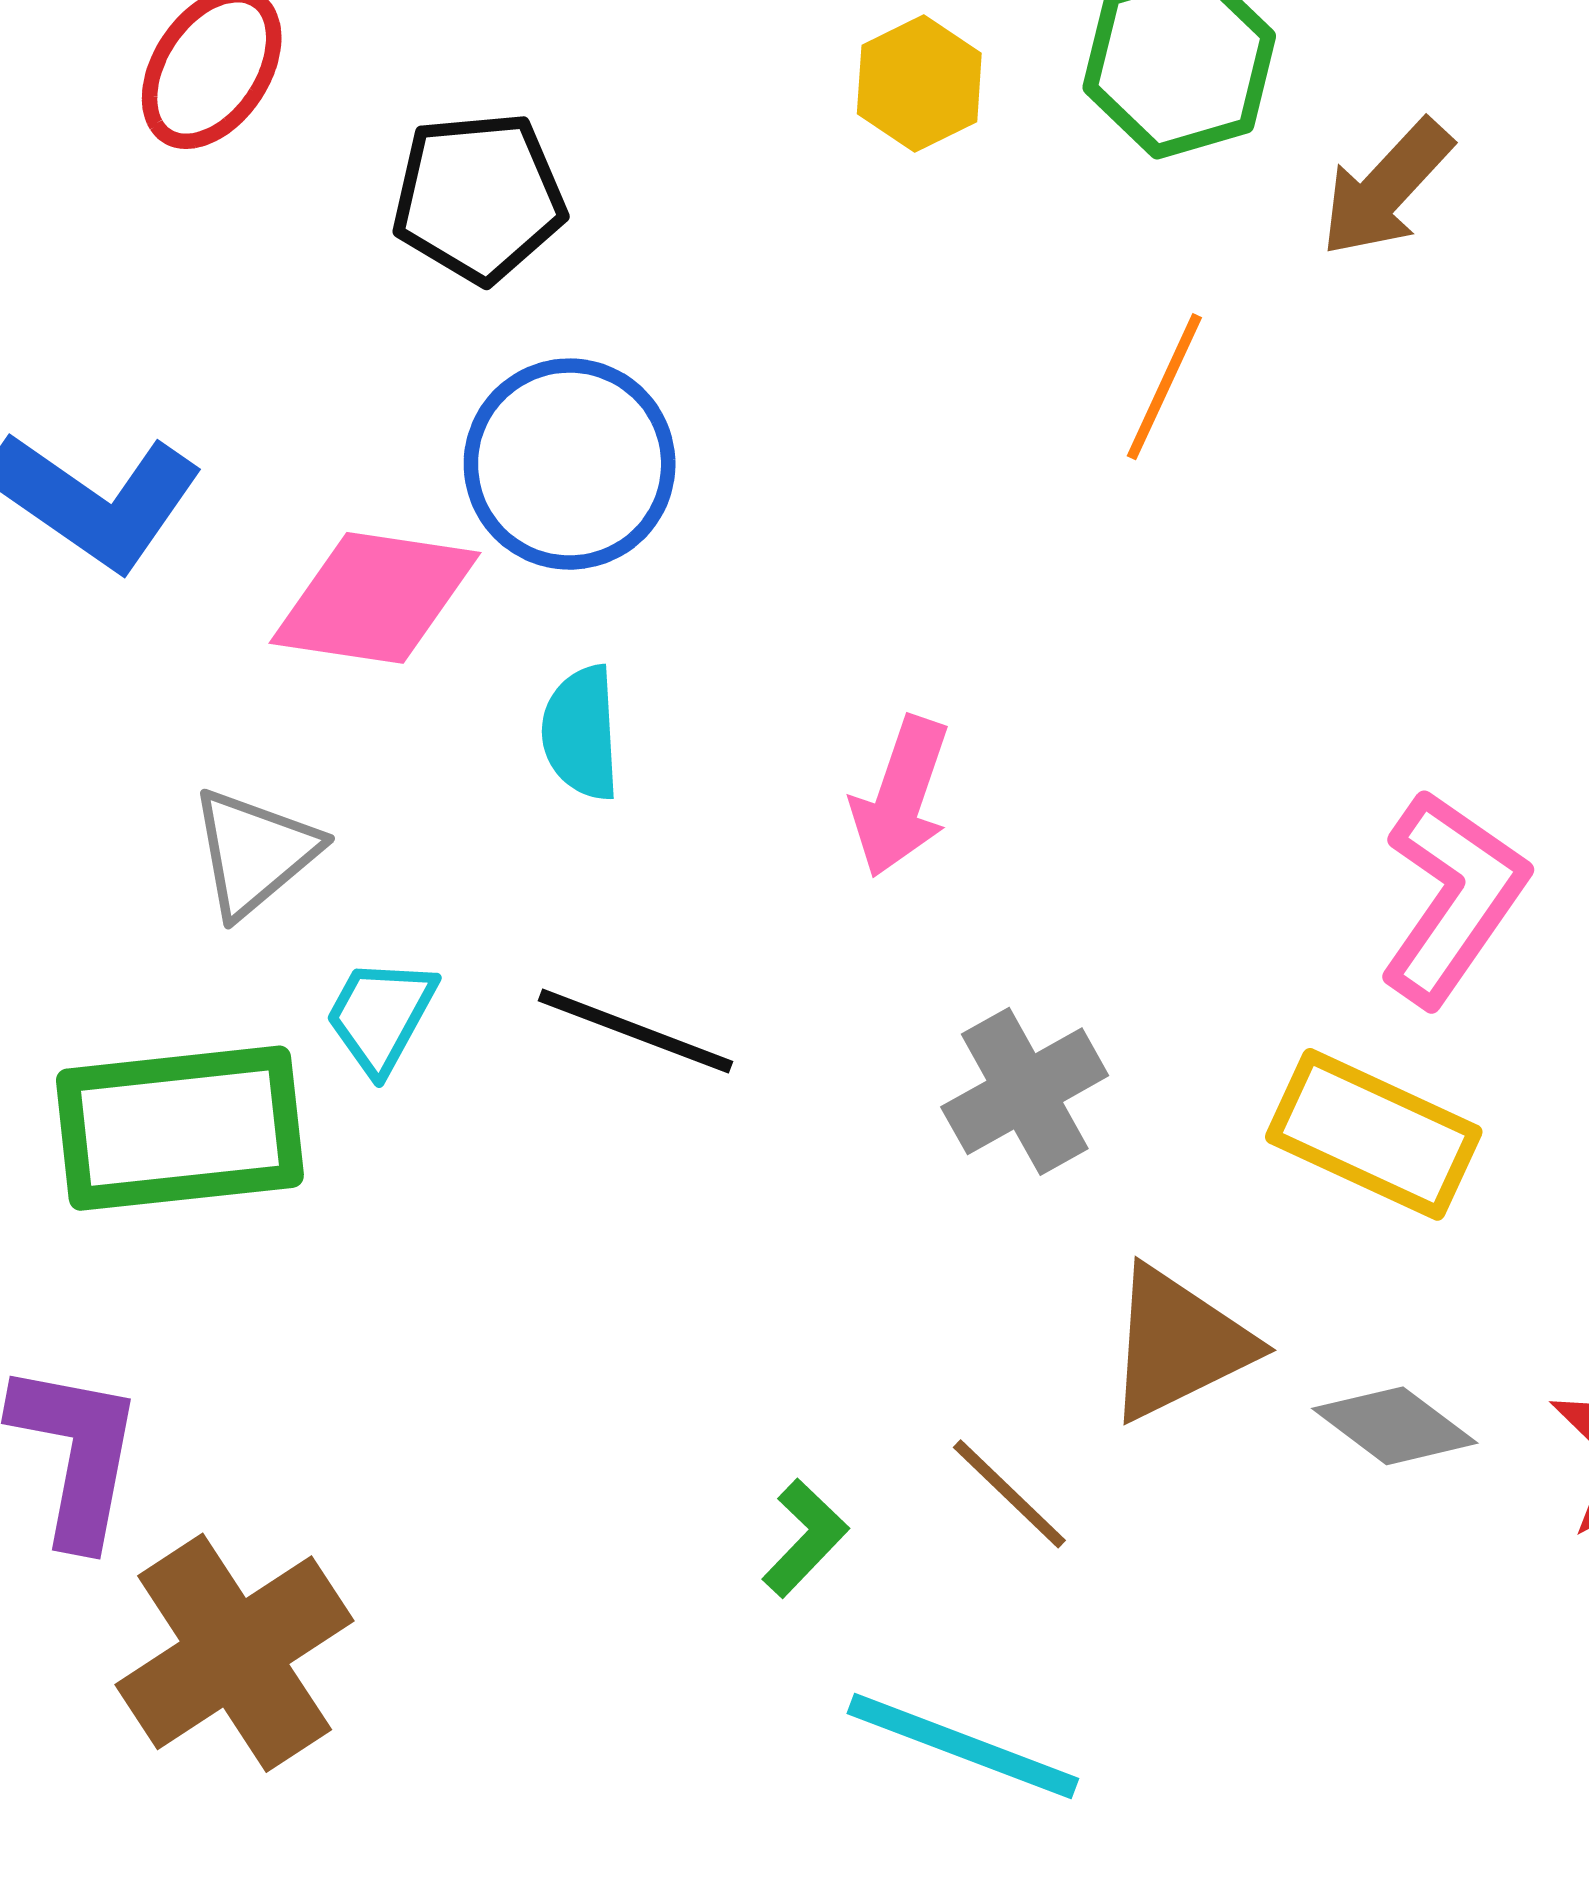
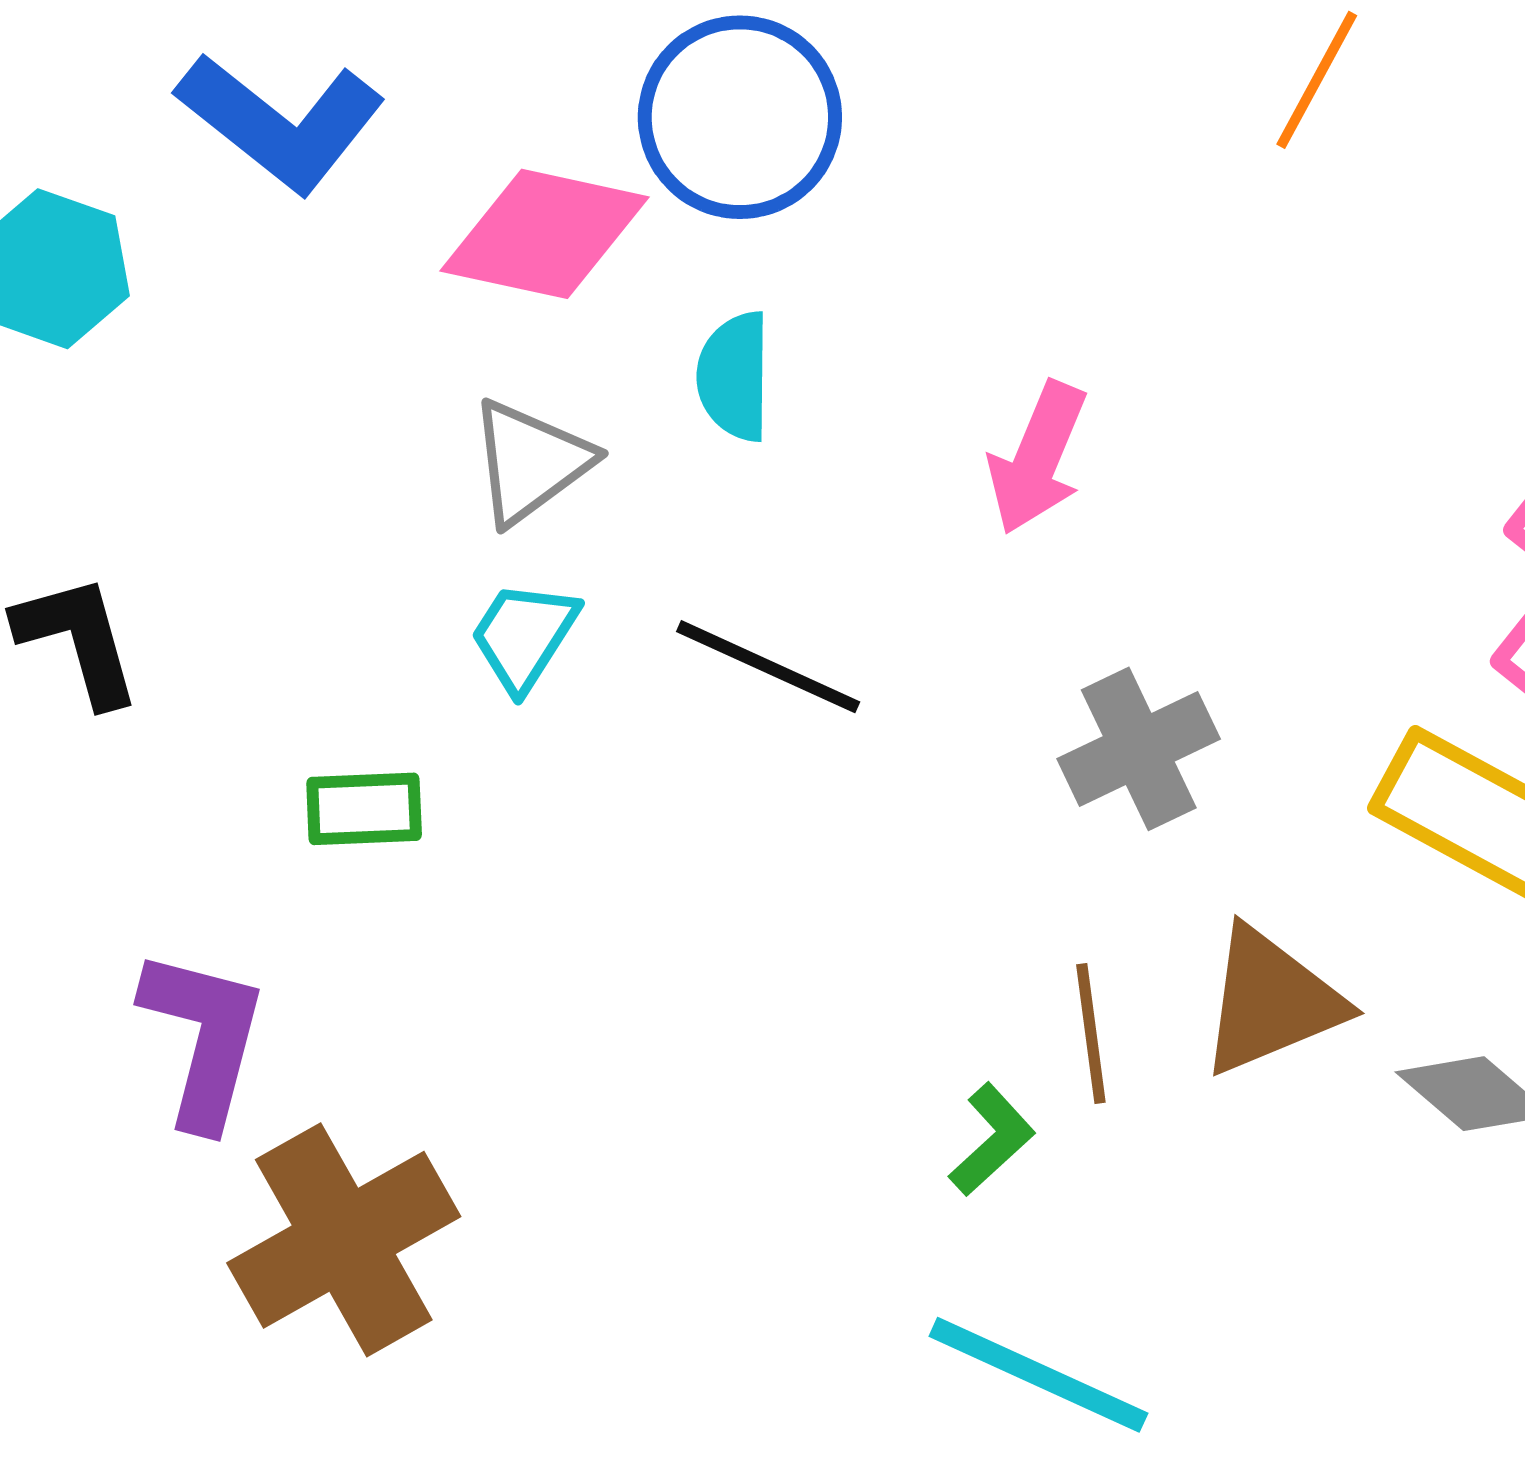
gray triangle: (254, 852) -> (530, 462), moved
green rectangle: (180, 1128) -> (364, 809), moved, size x0.5
brown line: (1009, 1494) -> (1091, 1034), moved, turned 35
green L-shape: (805, 1538) -> (992, 1140), moved

